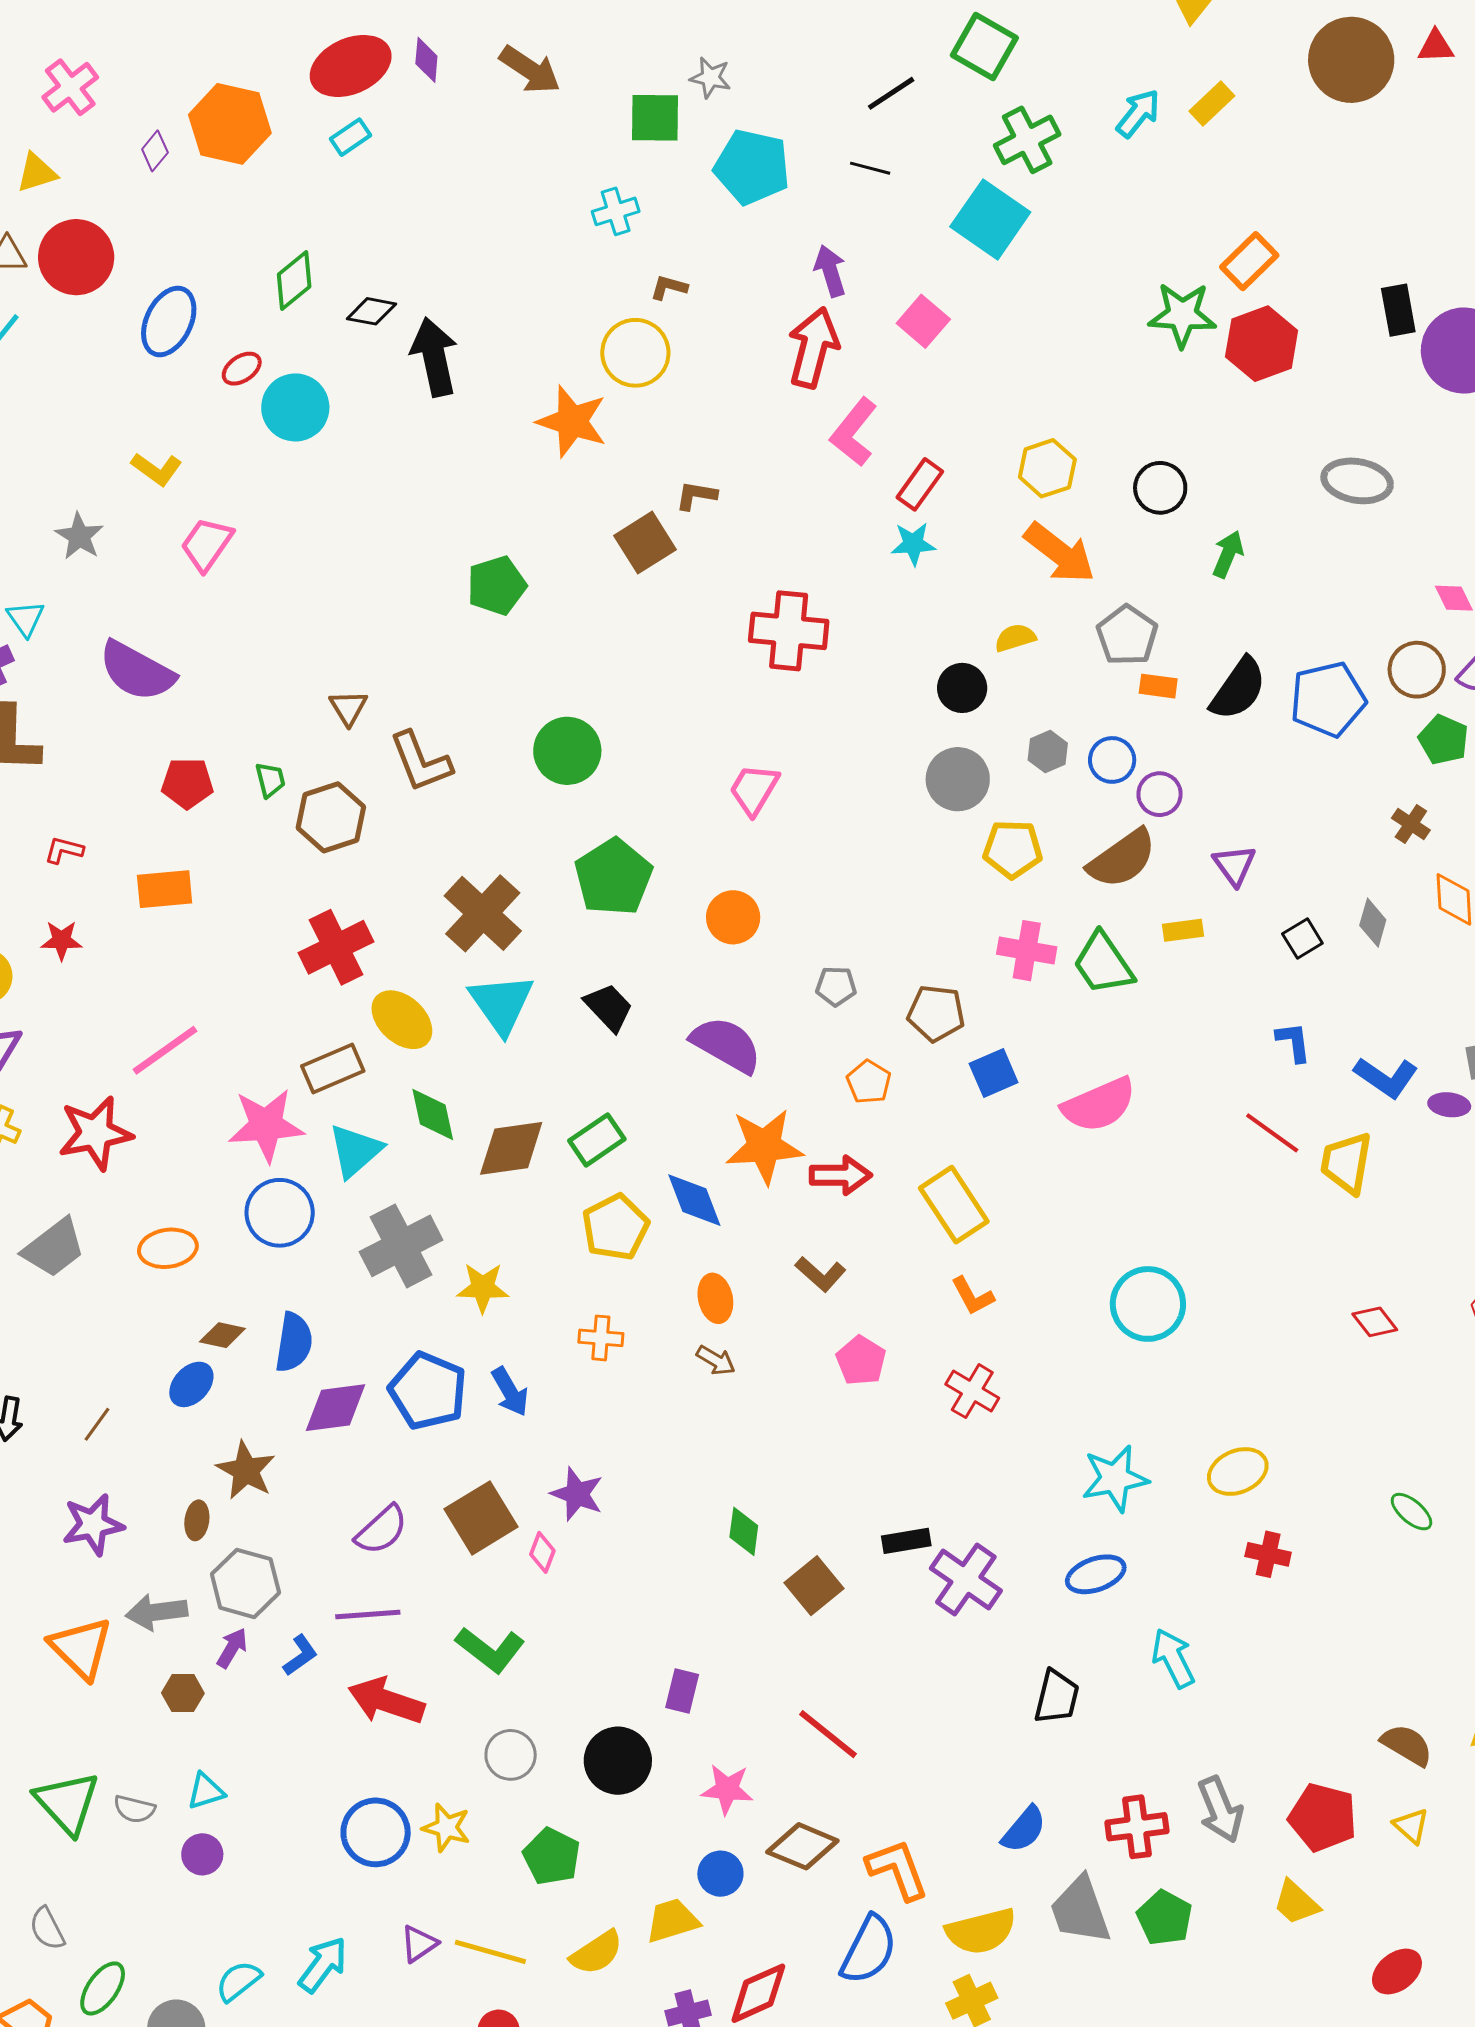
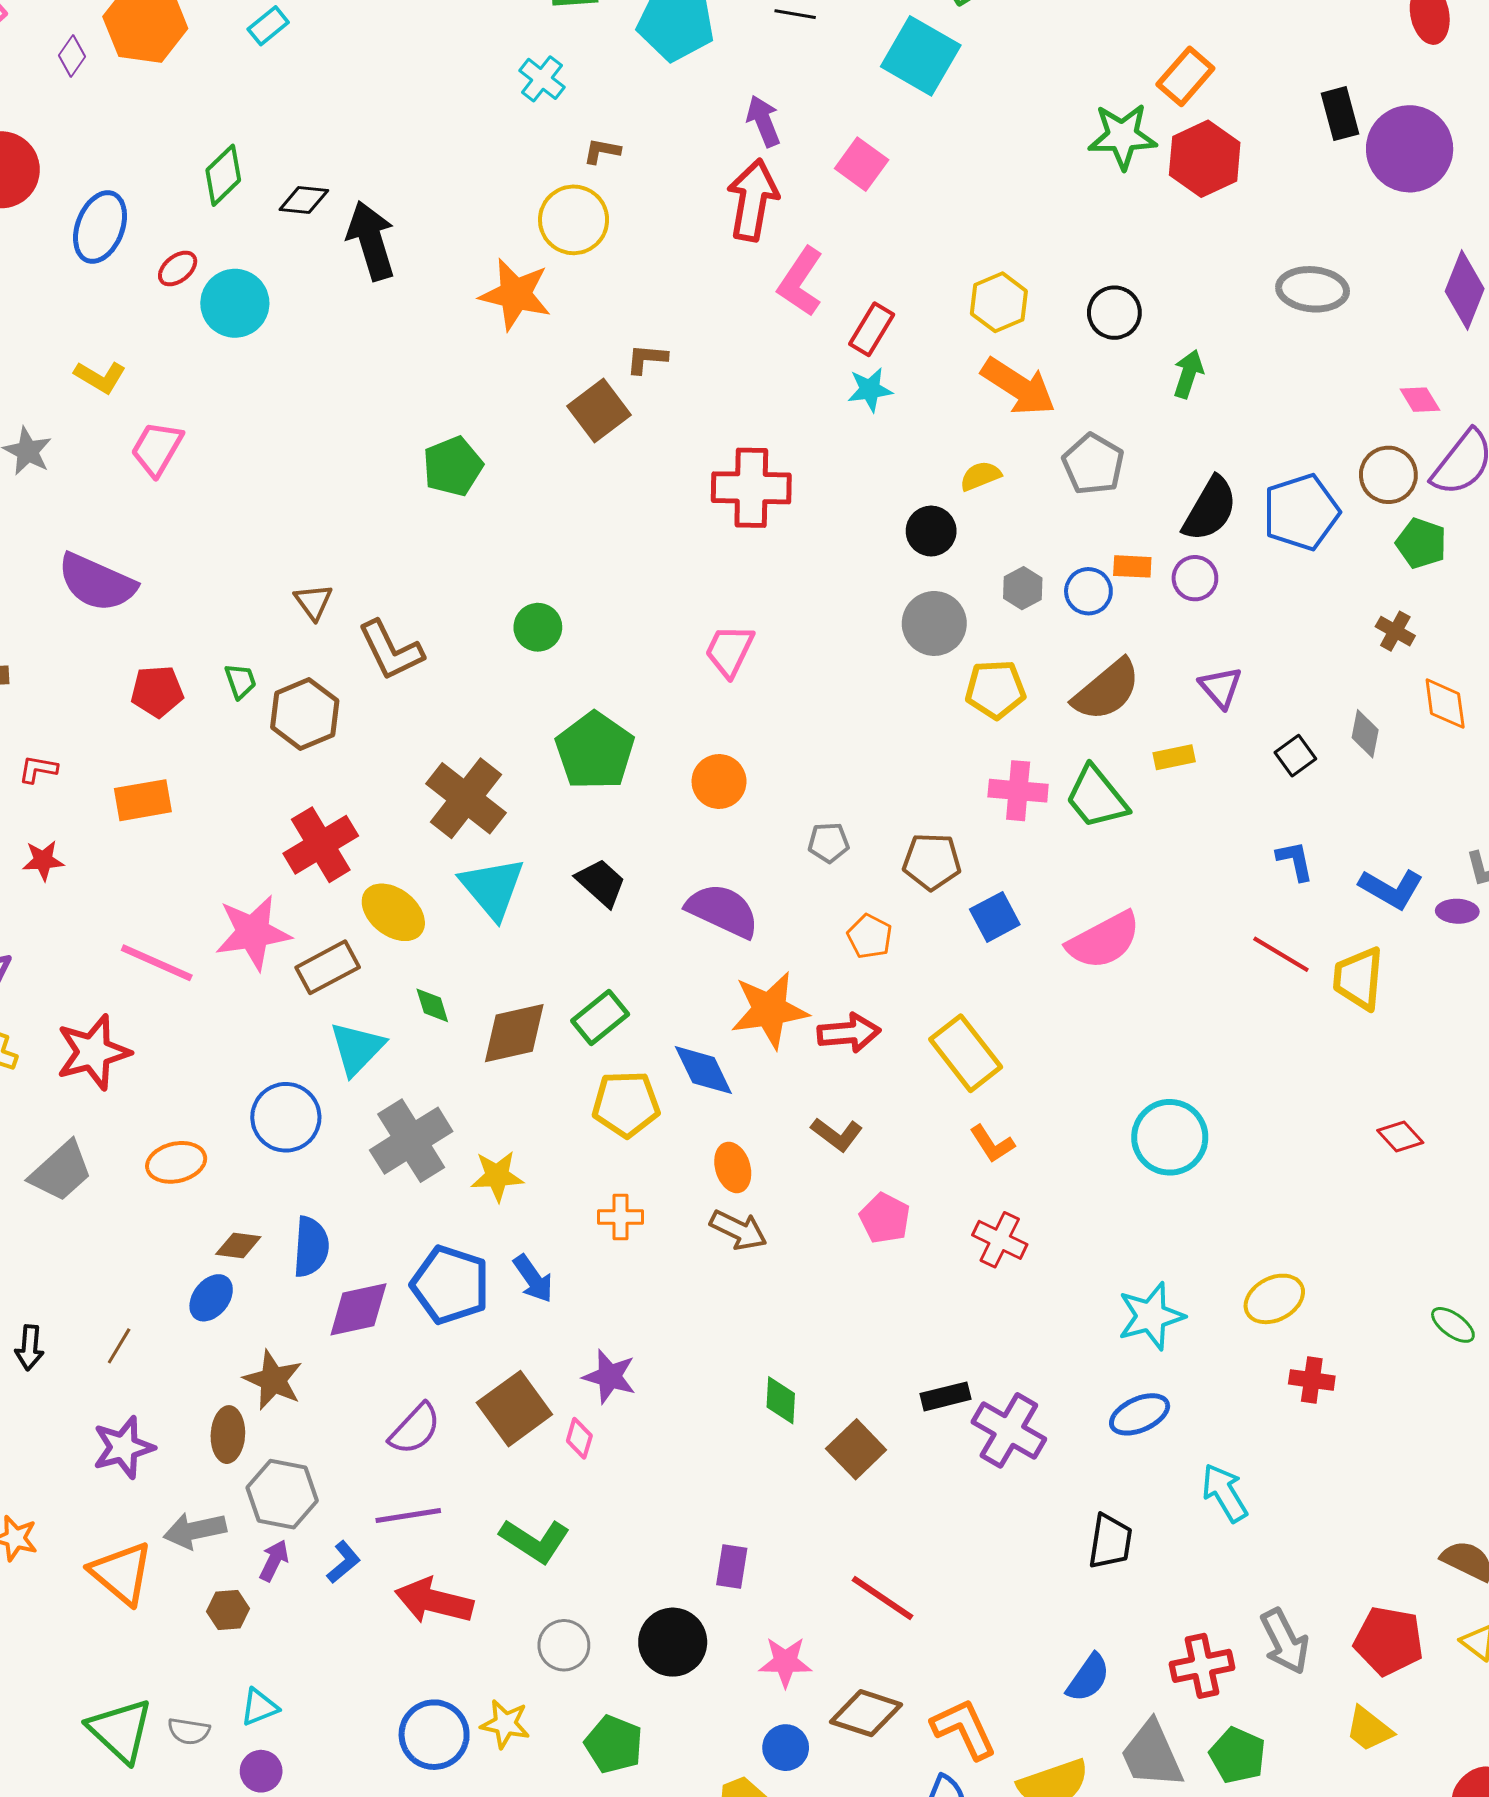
cyan cross: (616, 211) -> (542, 79), turned -30
orange rectangle: (1158, 686) -> (1132, 566), moved
green circle: (567, 751) -> (538, 627), size x0.7
purple circle: (1160, 794) -> (1195, 578), moved
pink line: (165, 1050) -> (157, 963), turned 64
green diamond: (433, 1115) -> (432, 1005), size x0.7
pink star: (266, 1125) -> (253, 933), moved
yellow pentagon: (615, 1227) -> (626, 1104), turned 30
brown arrow: (716, 1360) -> (738, 1230), size x1.4
brown ellipse: (197, 1520) -> (228, 1435), size x1.4

